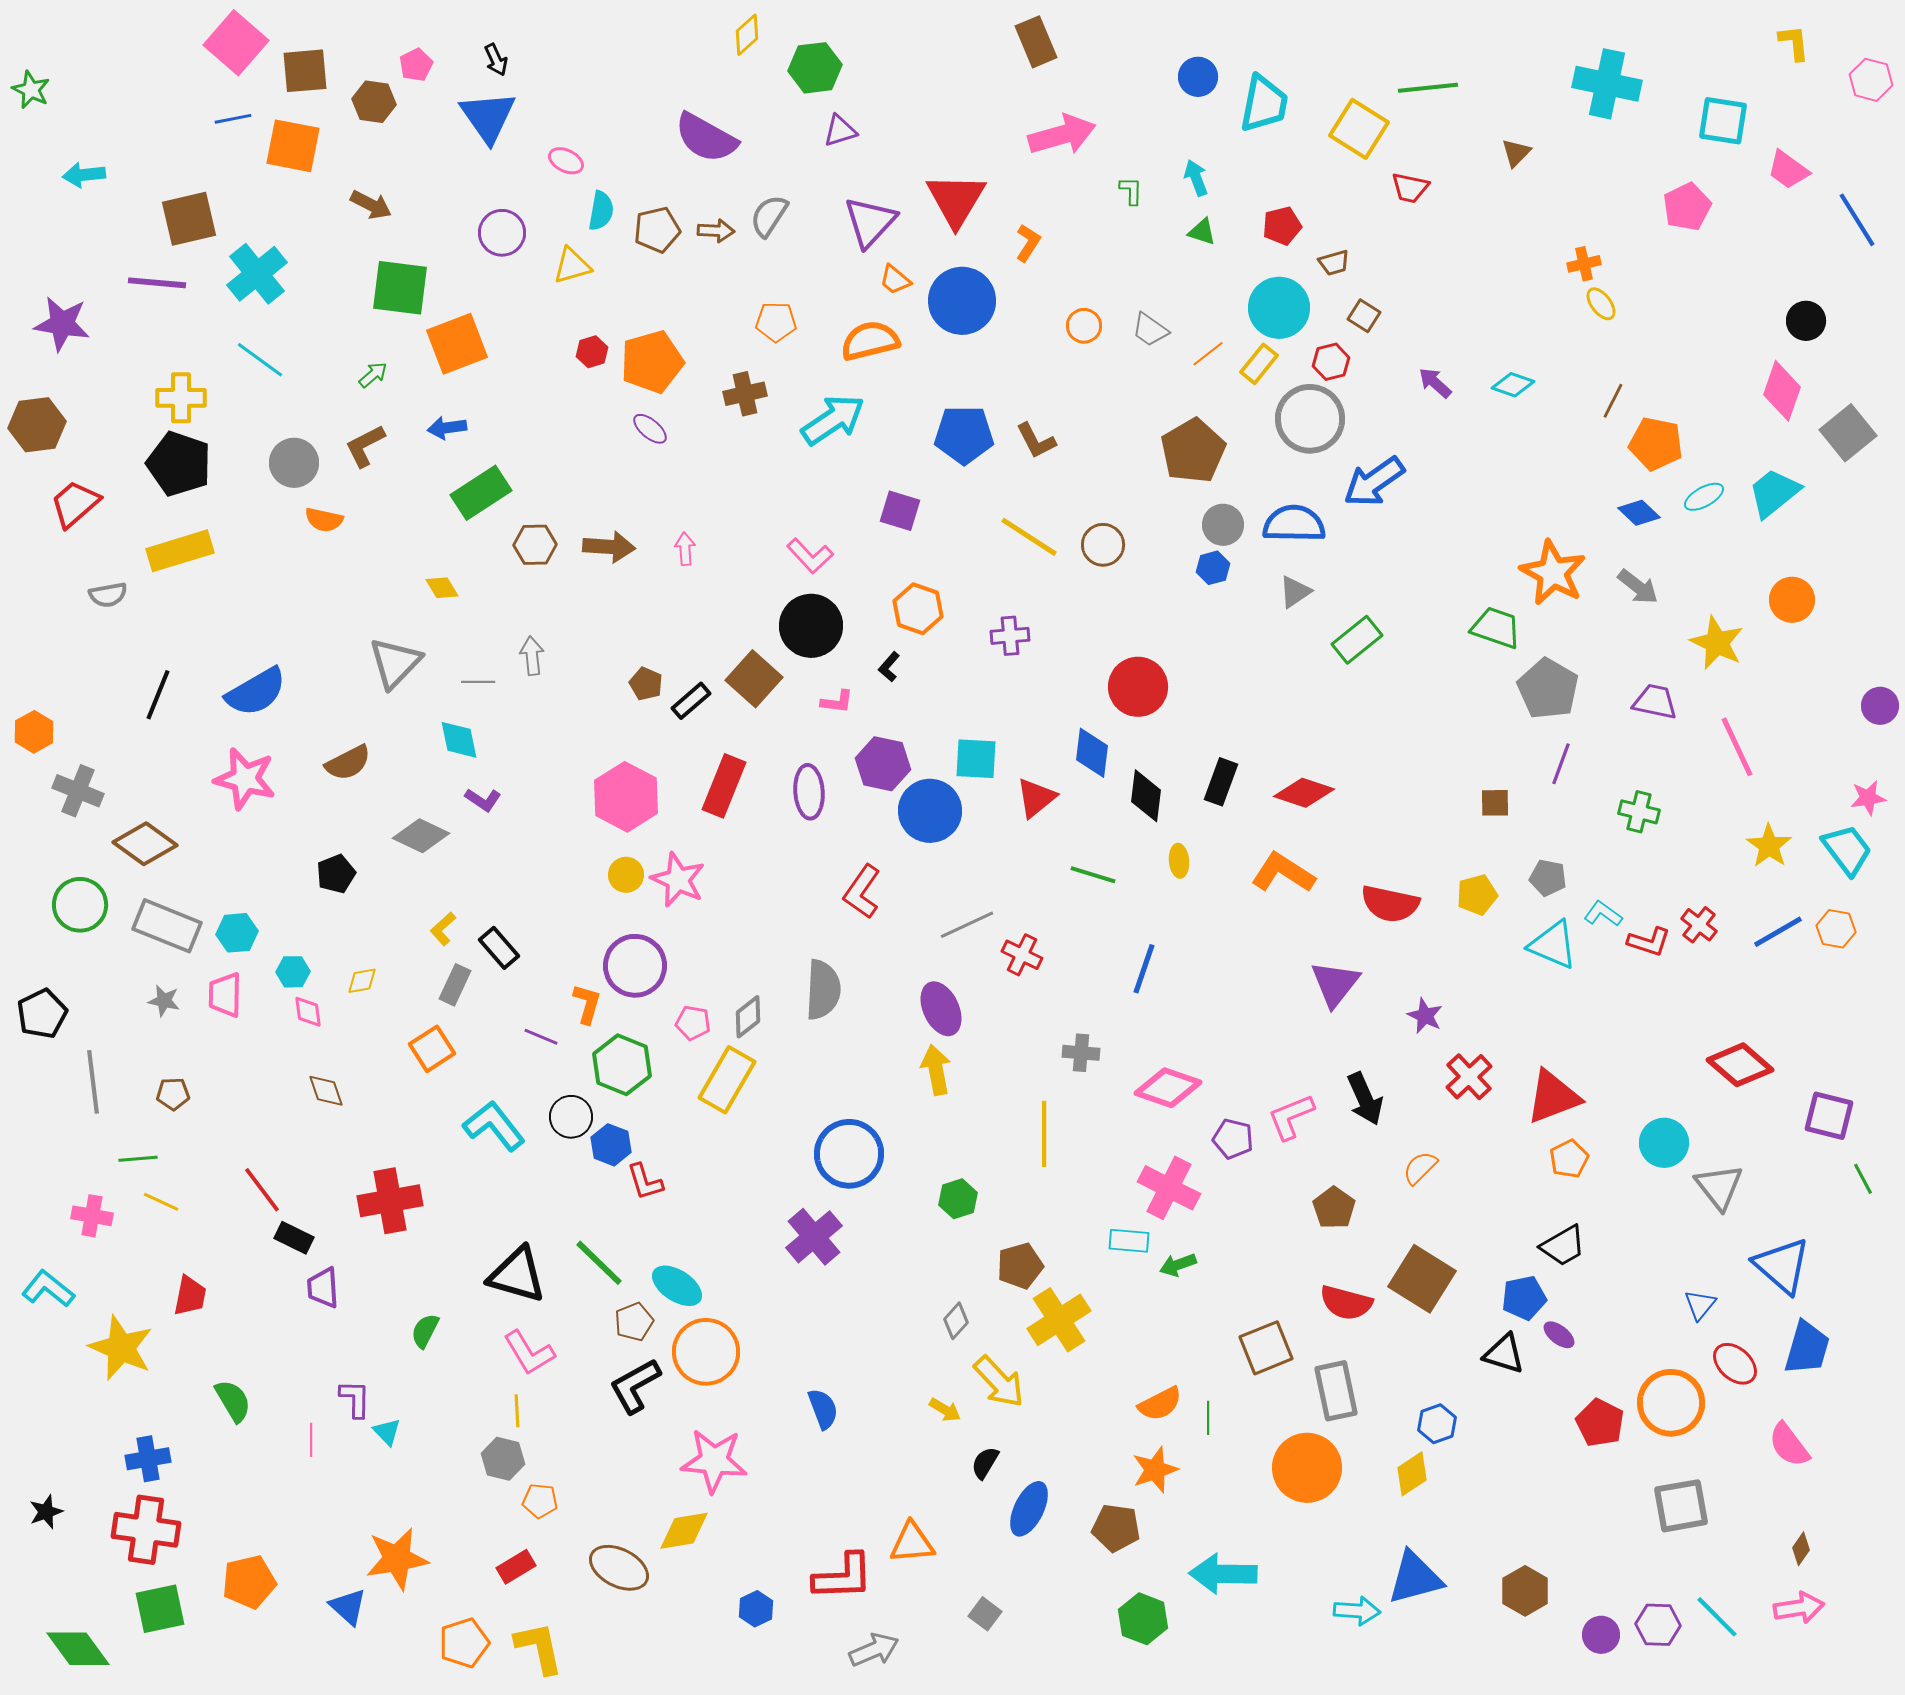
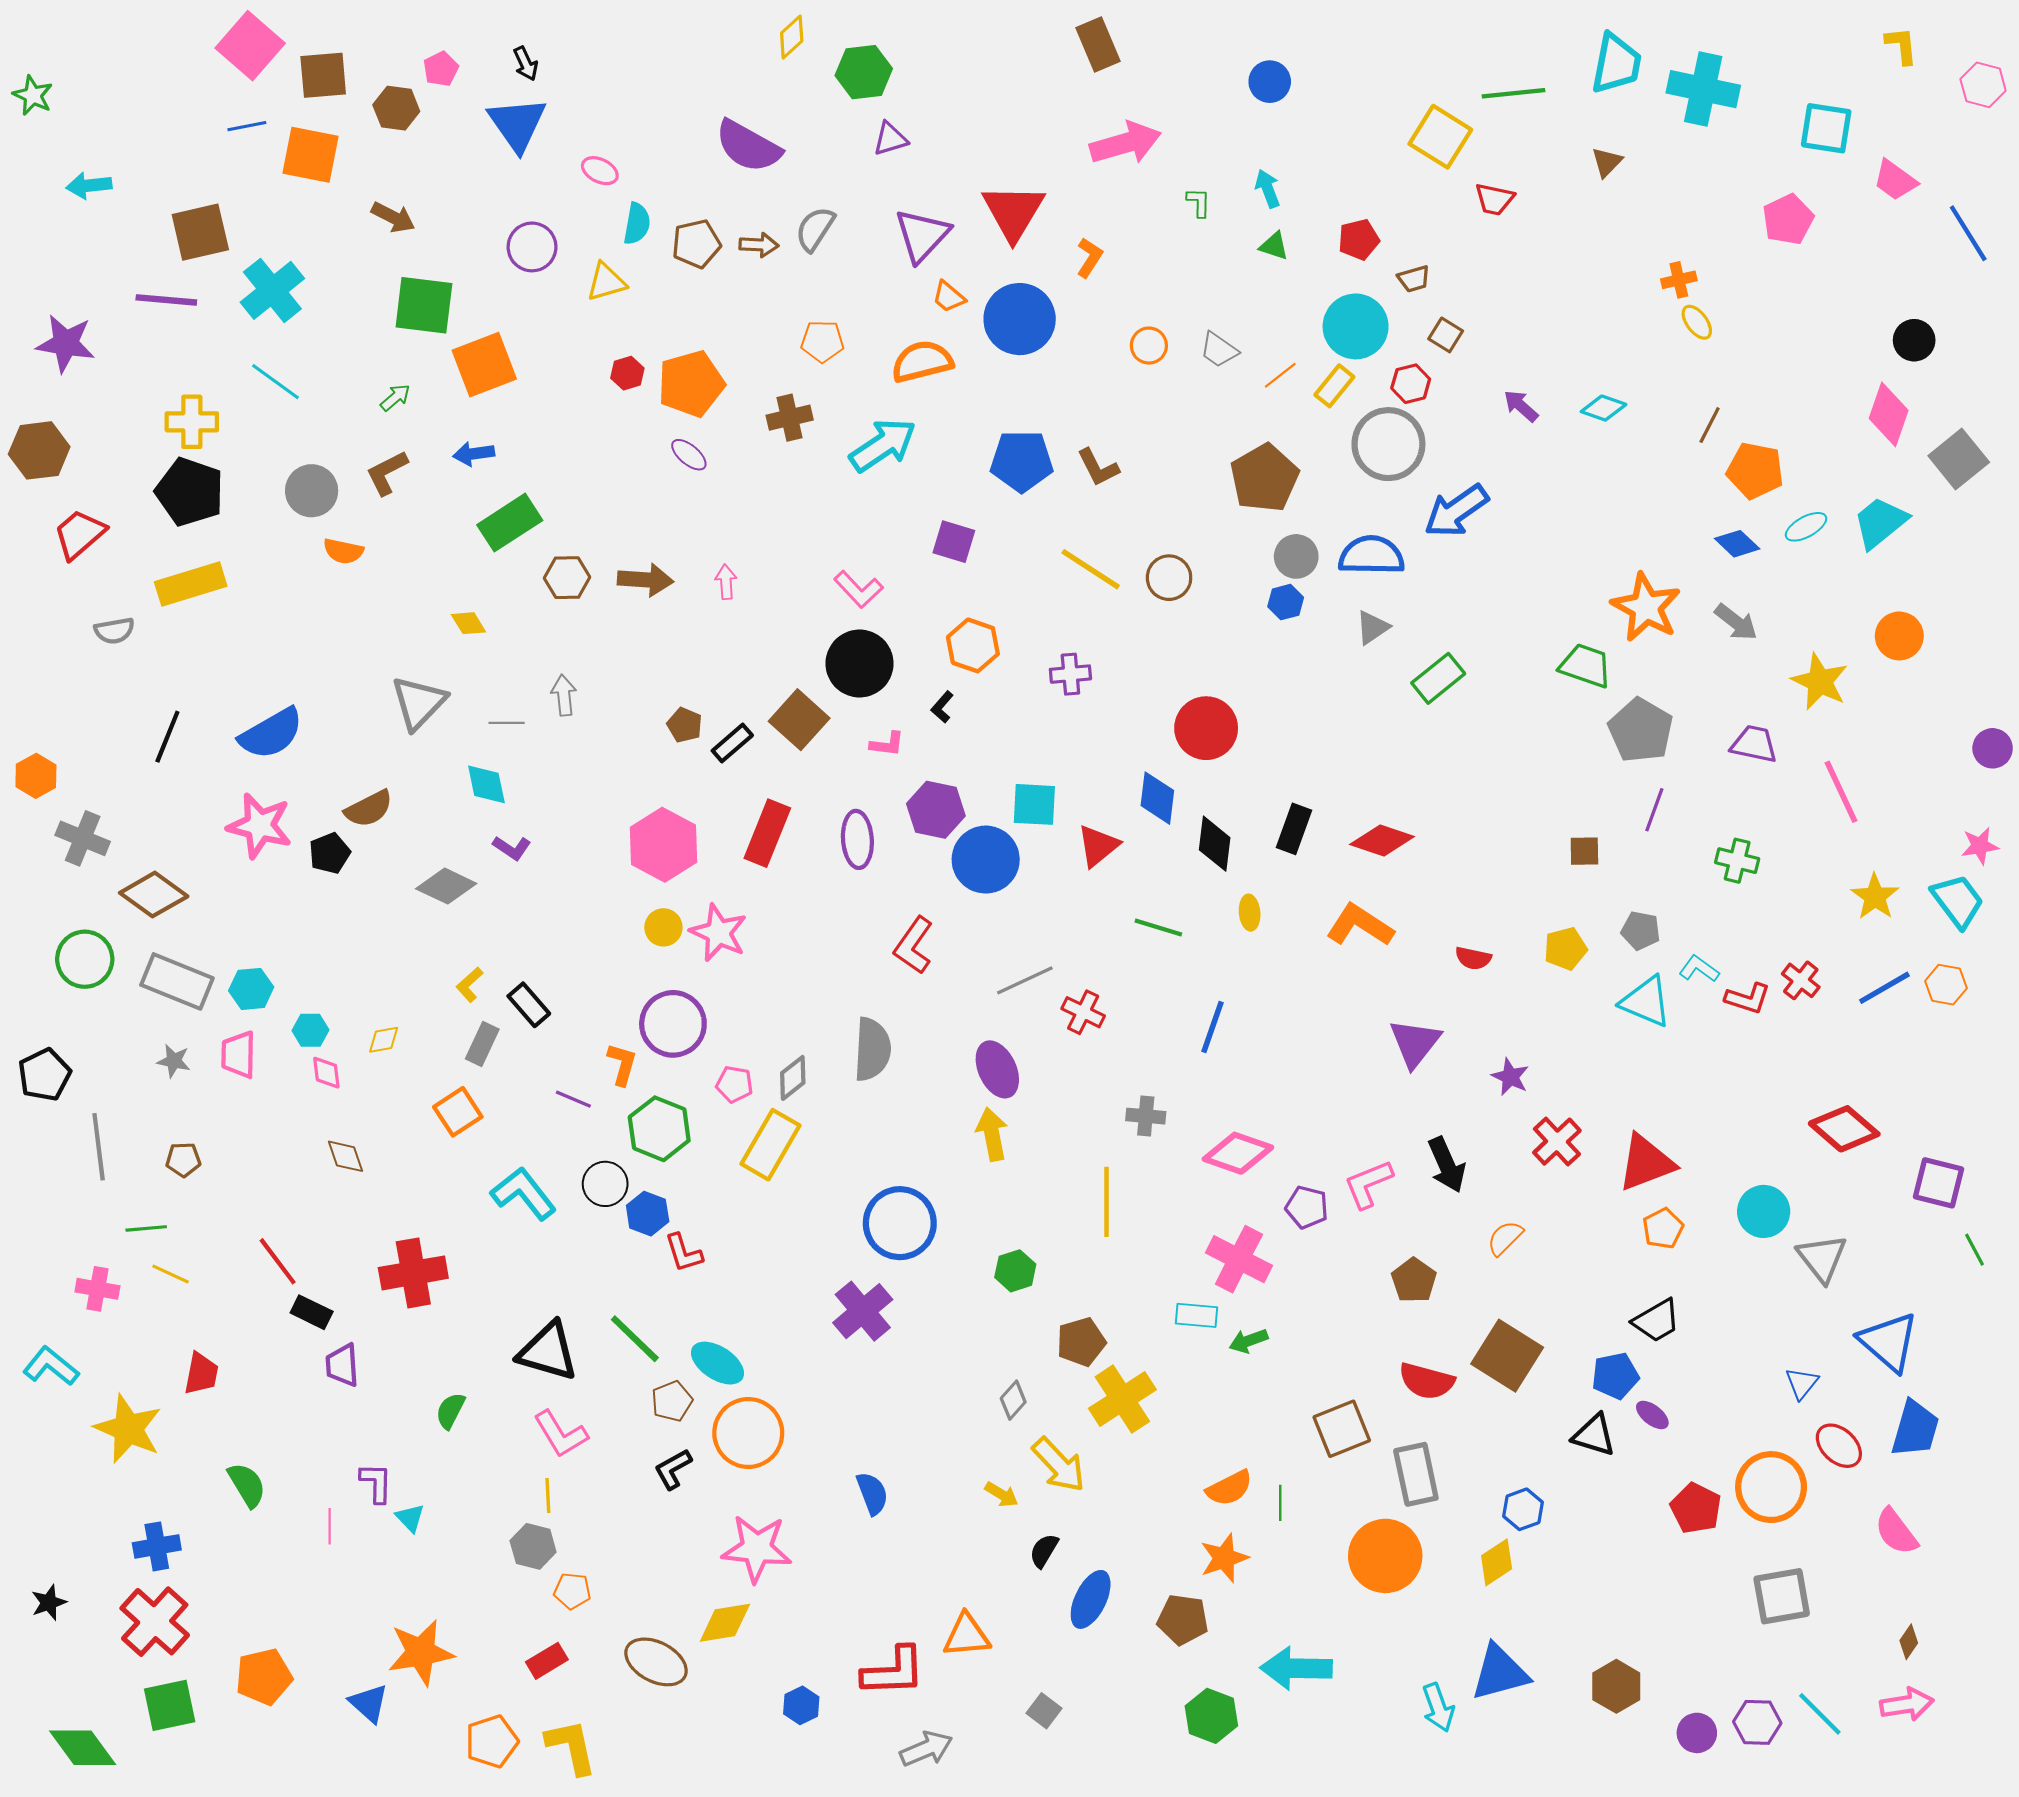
cyan trapezoid: (1264, 104) -> (1616, 64), moved
black pentagon: (336, 874) -> (330, 853), moved
red semicircle: (1390, 904) -> (1473, 958), size x0.6
black L-shape: (635, 1386) -> (673, 1469), size x0.7
red cross: (146, 1530) -> (155, 1622), turned 34
cyan arrow: (1357, 1611) -> (1438, 1708), turned 66

